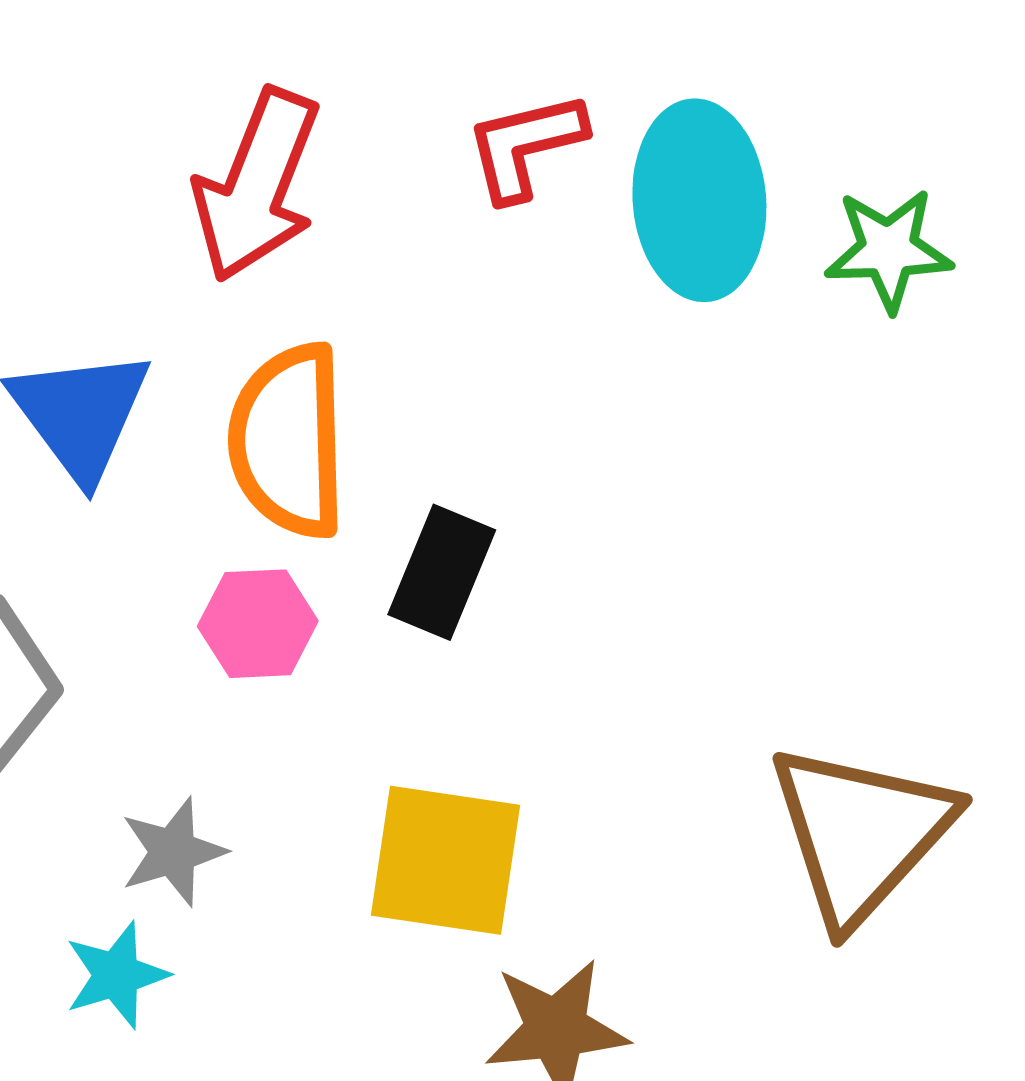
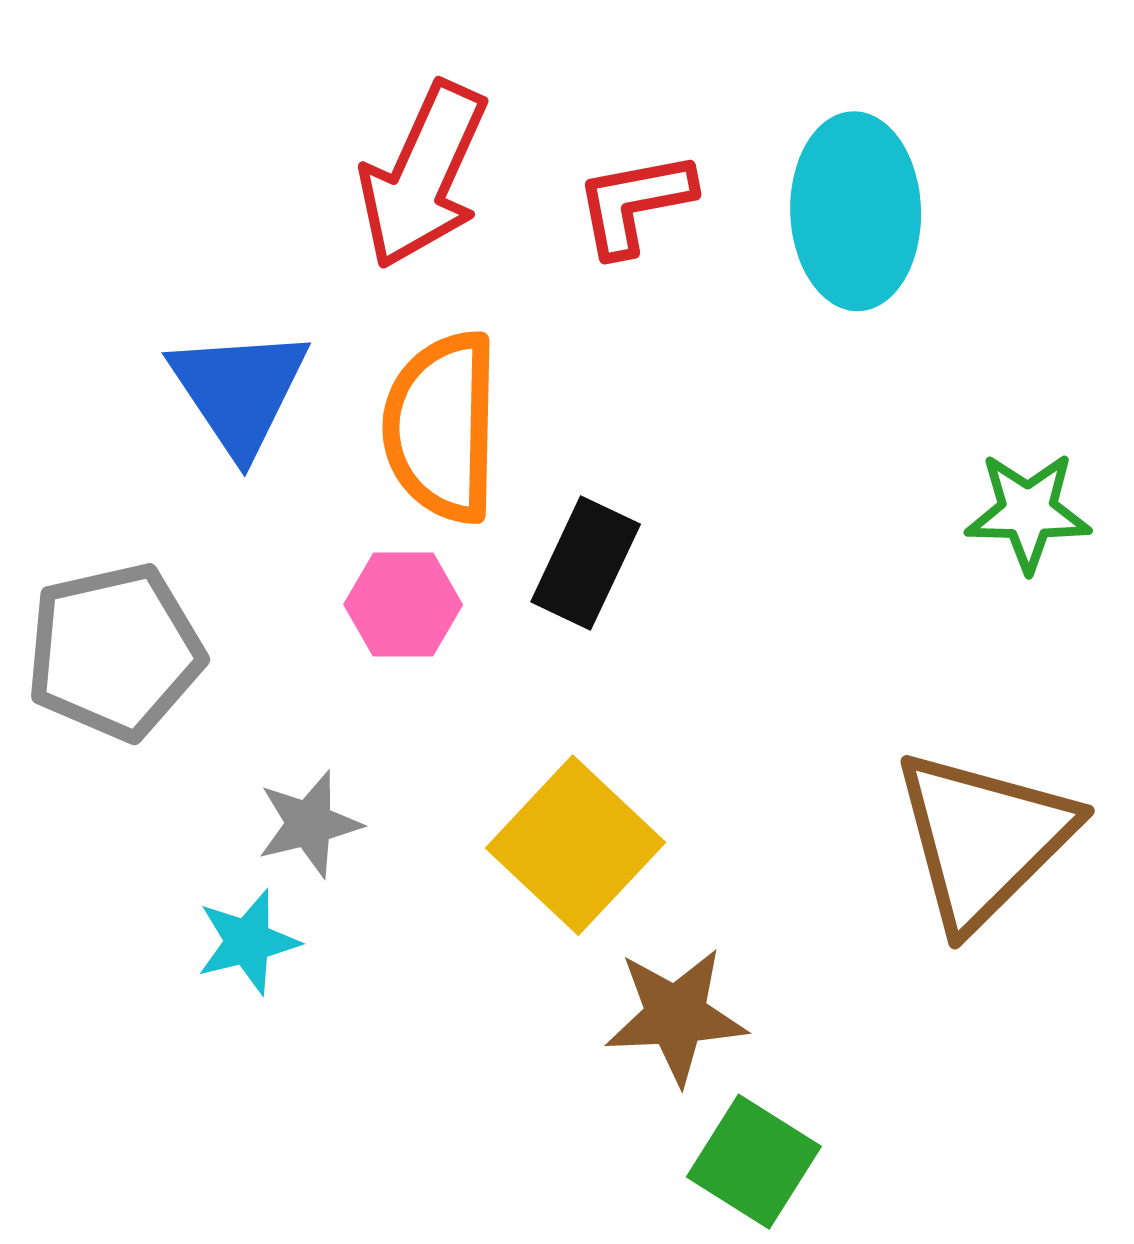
red L-shape: (525, 146) -> (635, 203), moved
green star: (889, 250) -> (1028, 512), moved
yellow square: (445, 860) -> (575, 845), turned 32

